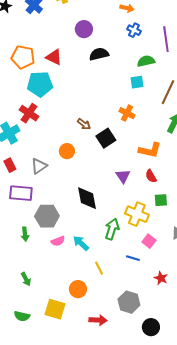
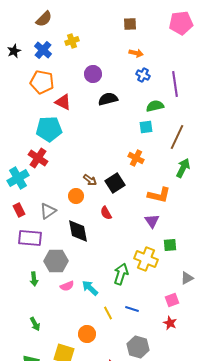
orange pentagon: (23, 57) -> (42, 82), moved
brown arrow: (84, 124) -> (90, 180), moved
purple triangle: (123, 176) -> (152, 221), moved
red semicircle: (151, 176) -> (106, 213), moved
black diamond: (87, 198) -> (78, 231), moved
pink square: (149, 241) -> (172, 300), moved, turned 32
blue line: (133, 258) -> (132, 309), moved

